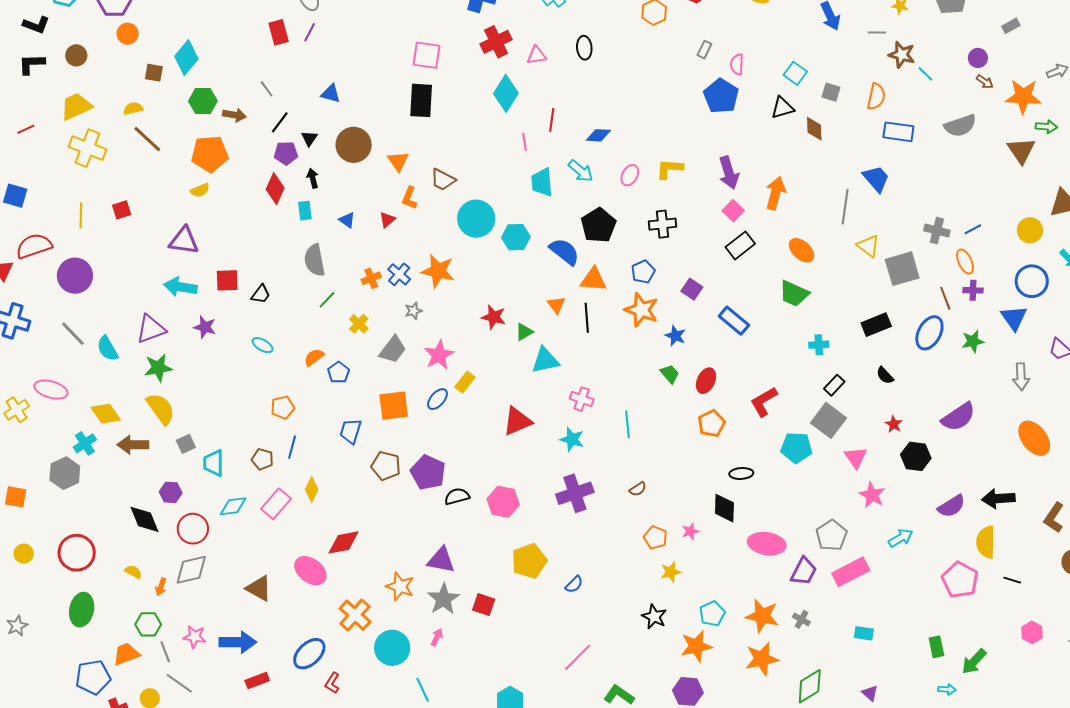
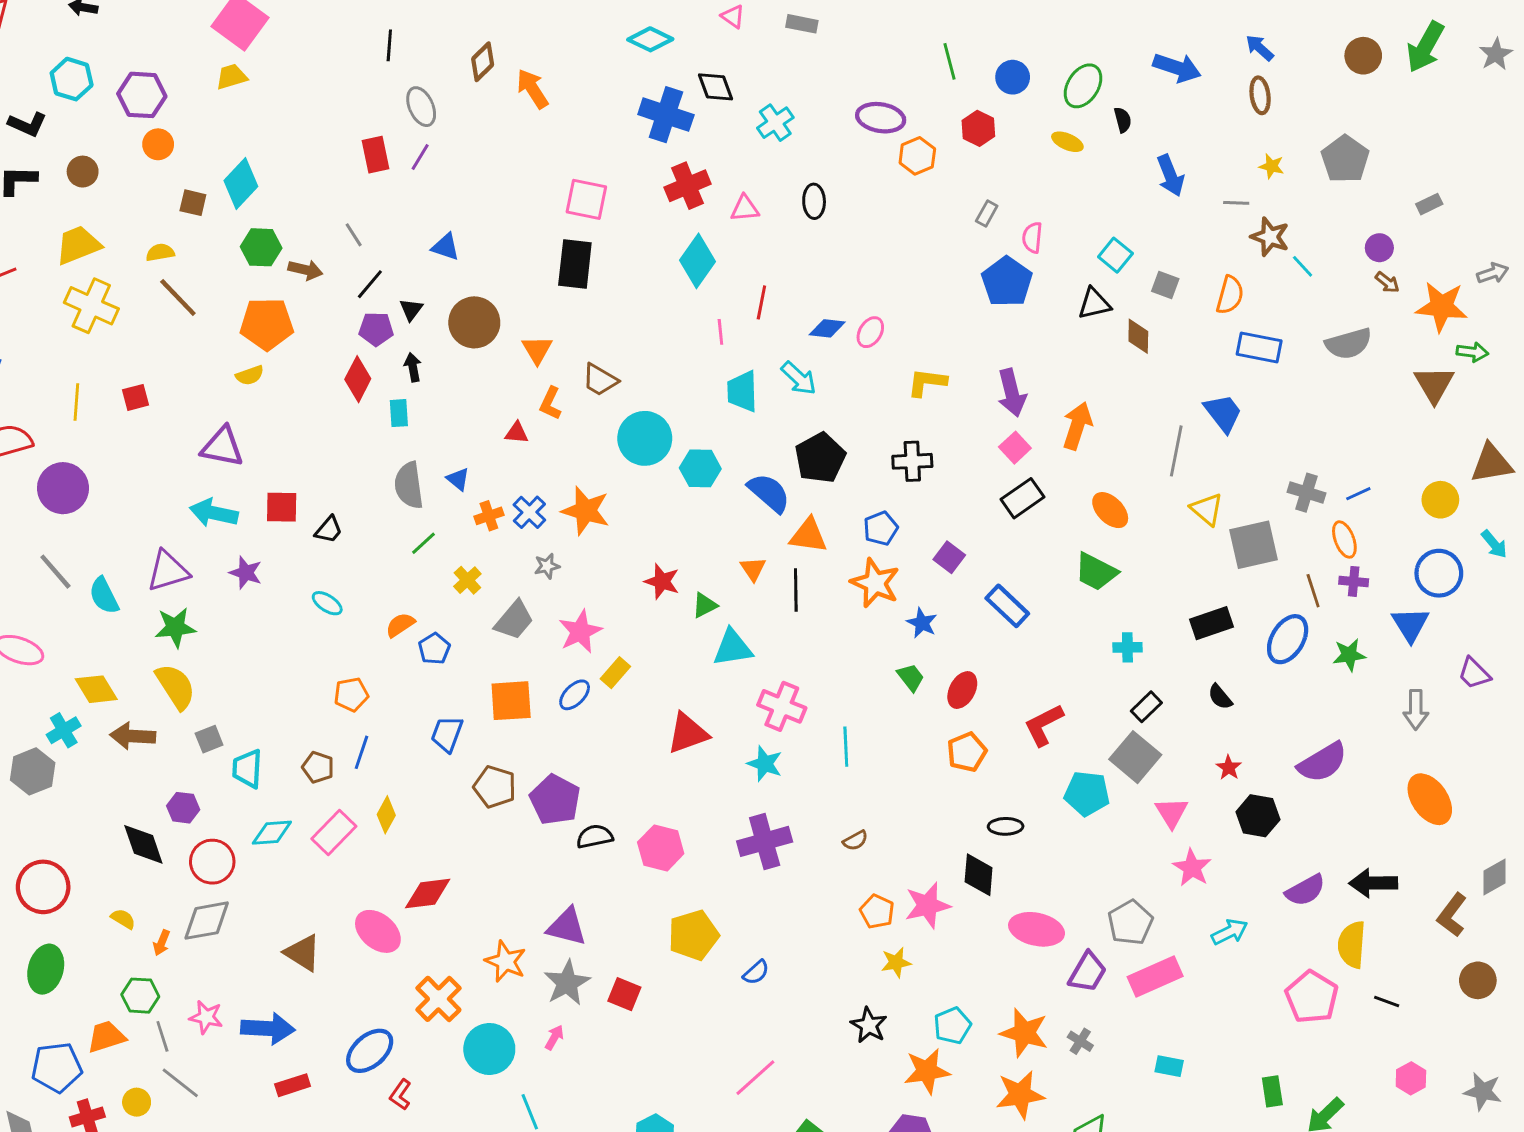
pink ellipse: (630, 175) -> (870, 332), moved
blue triangle: (347, 220) -> (458, 479), moved
red triangle: (387, 220) -> (517, 433), turned 42
pink cross: (582, 399) -> (782, 706), size x1.4
pink star: (690, 531) -> (928, 905), size x1.8

